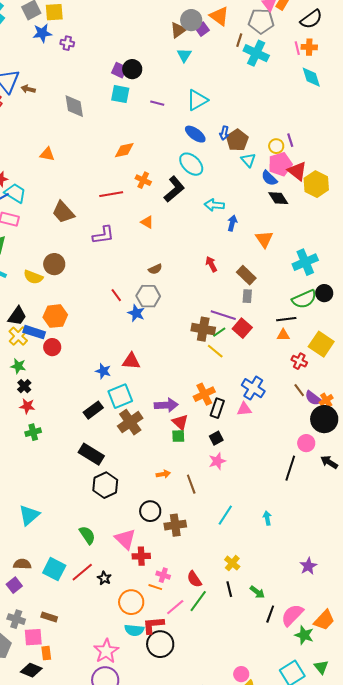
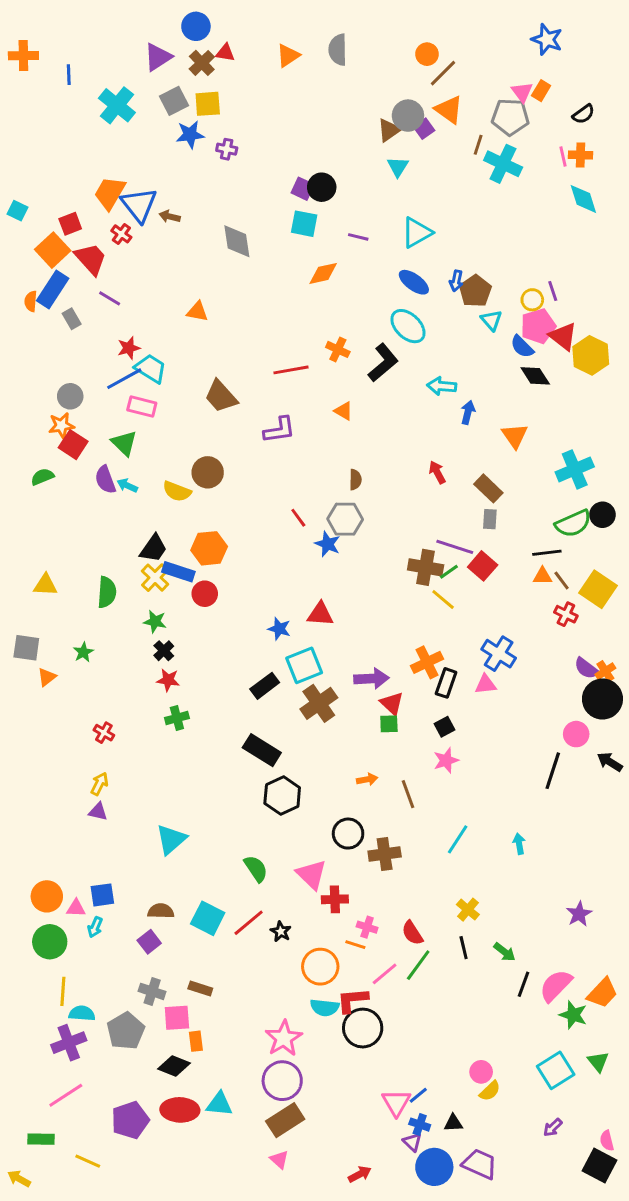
black semicircle: (311, 19) -> (583, 114), size x0.7
orange diamond: (124, 150) -> (323, 273), moved
brown semicircle: (155, 269) -> (355, 480), turned -64
brown line: (299, 390) -> (562, 581), moved

